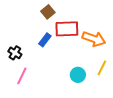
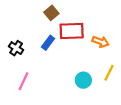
orange arrow: (94, 39) -> (100, 42), size x0.7
black cross: (15, 53) -> (16, 48), moved

